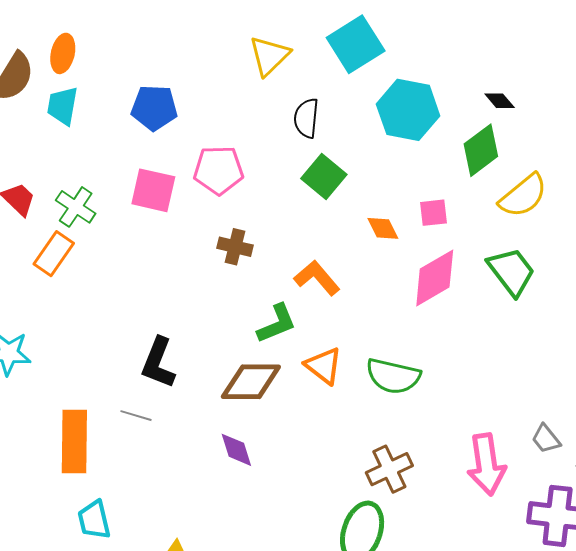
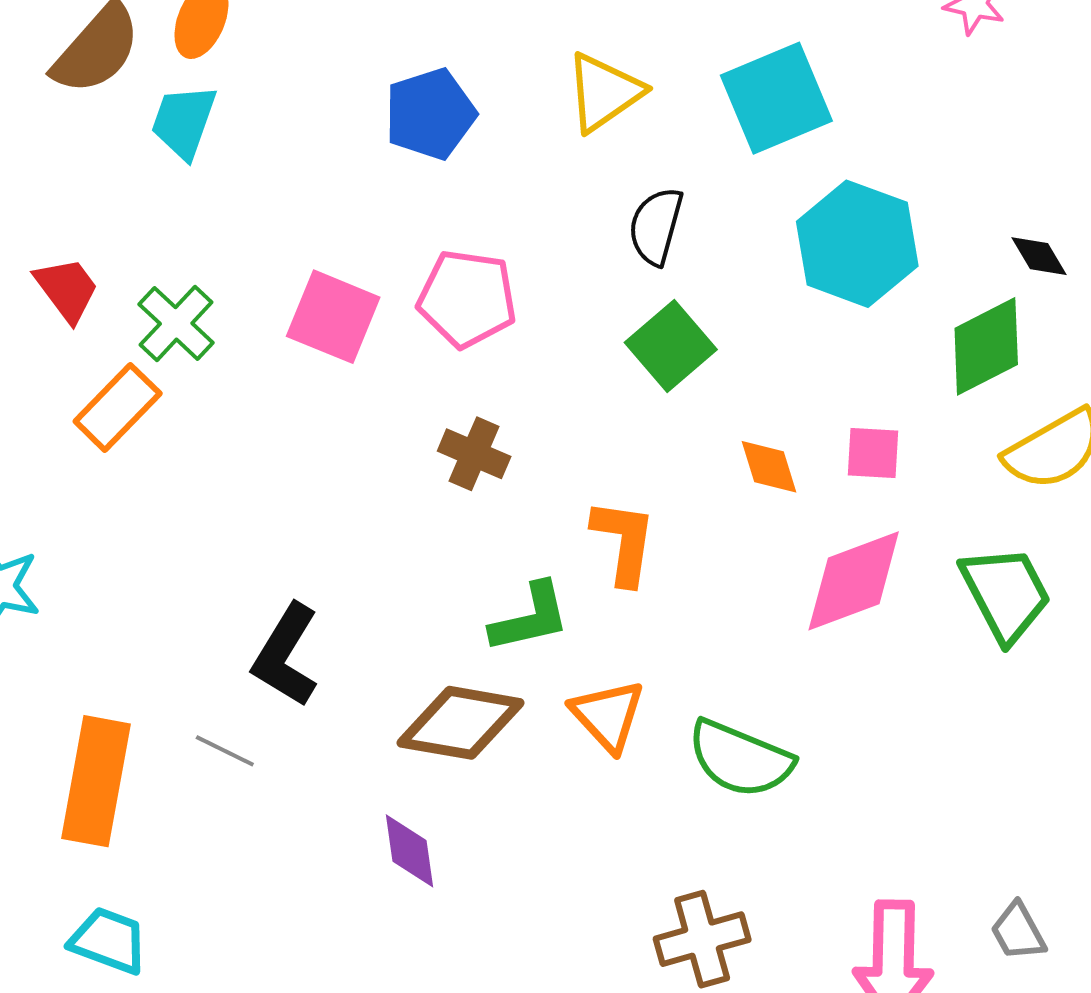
blue pentagon: (154, 108) -> (430, 114), moved, turned -30
orange L-shape: (317, 278) -> (624, 542), turned 39
cyan trapezoid: (94, 520) -> (109, 941), turned 114

